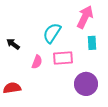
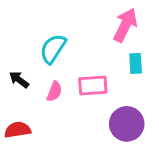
cyan semicircle: (52, 33) -> (53, 49), moved
black arrow: (13, 44) -> (19, 80), moved

